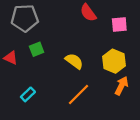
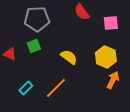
gray pentagon: (25, 18) -> (37, 19), moved
orange line: (78, 94) -> (56, 88), moved

